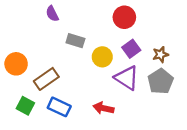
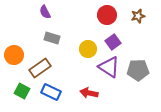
gray rectangle: (75, 41) -> (52, 38), moved
brown star: (160, 55) -> (138, 16), moved
gray pentagon: (160, 81) -> (138, 70), turned 30

